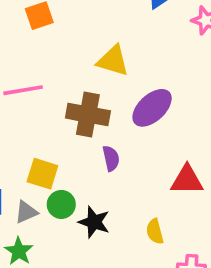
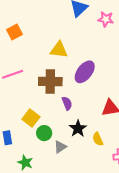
yellow square: (42, 174) -> (31, 118), turned 30
gray triangle: (26, 212) -> (60, 147), moved
black star: (94, 222) -> (78, 129), moved, turned 30

